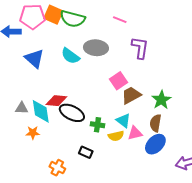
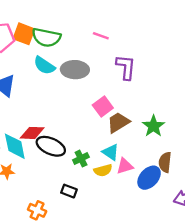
cyan semicircle: (70, 56) -> (44, 66), moved
brown semicircle: (155, 123) -> (165, 162), moved
green cross: (97, 125) -> (81, 159), turned -32

